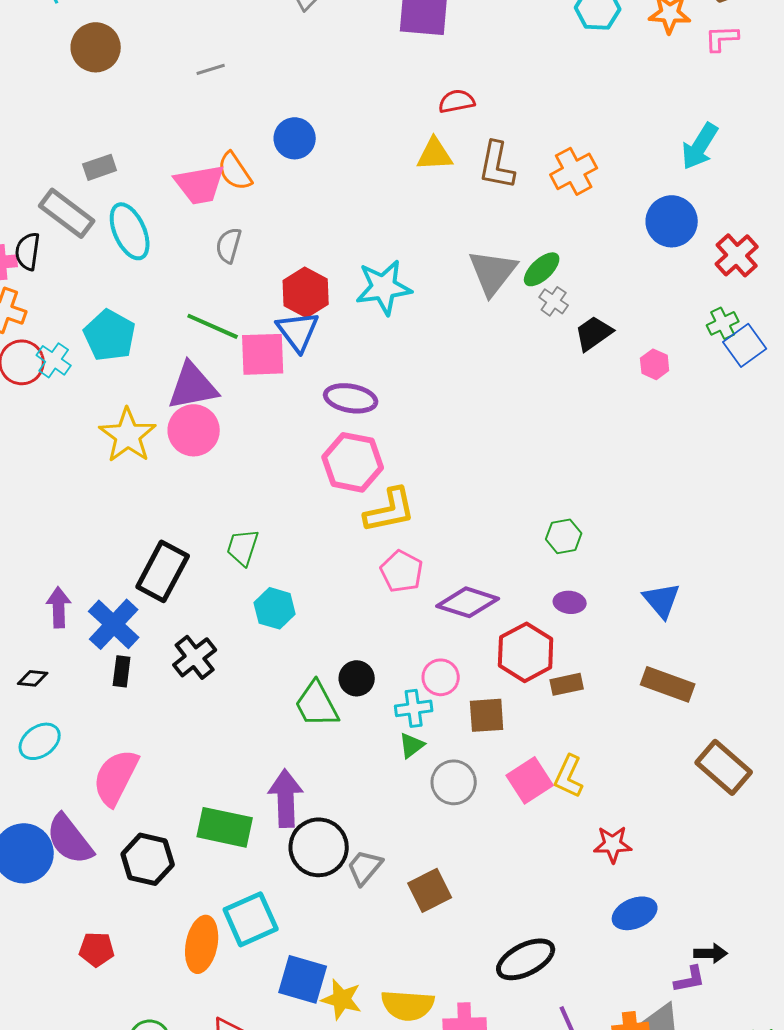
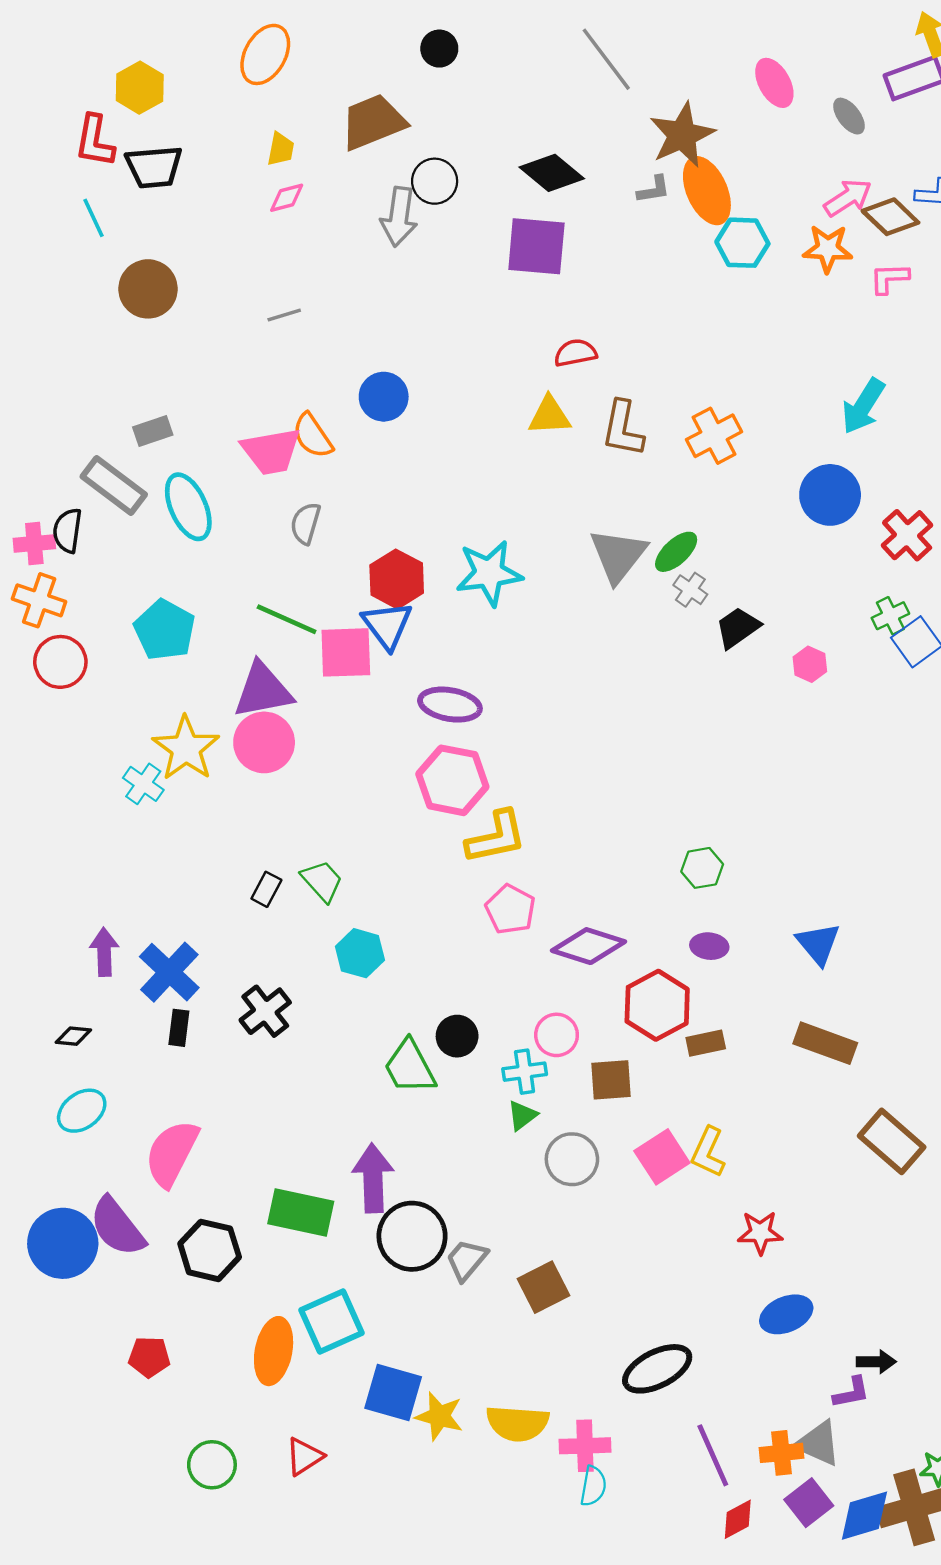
cyan cross: (54, 360) -> (143, 784), moved
green trapezoid: (243, 547) -> (322, 881), turned 120
black rectangle: (163, 571) -> (266, 889), moved, size x0.5

